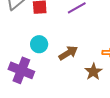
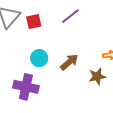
brown star: (93, 72) -> (97, 76), turned 30

